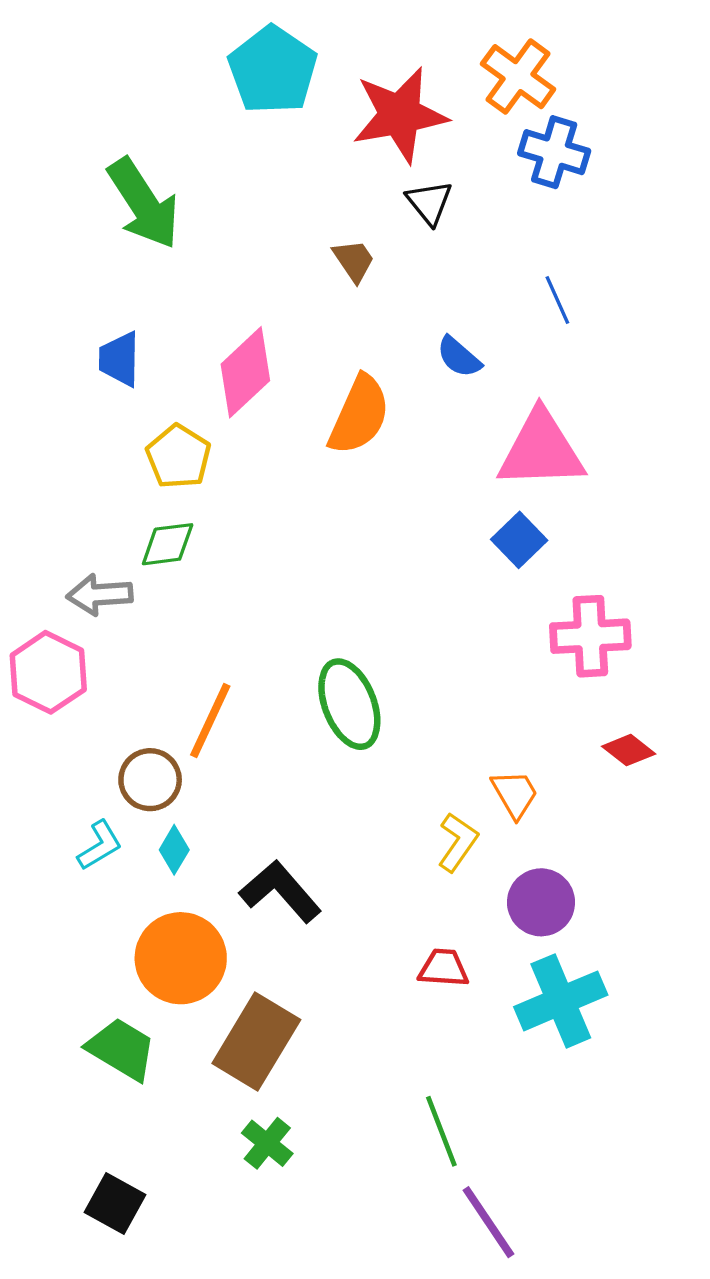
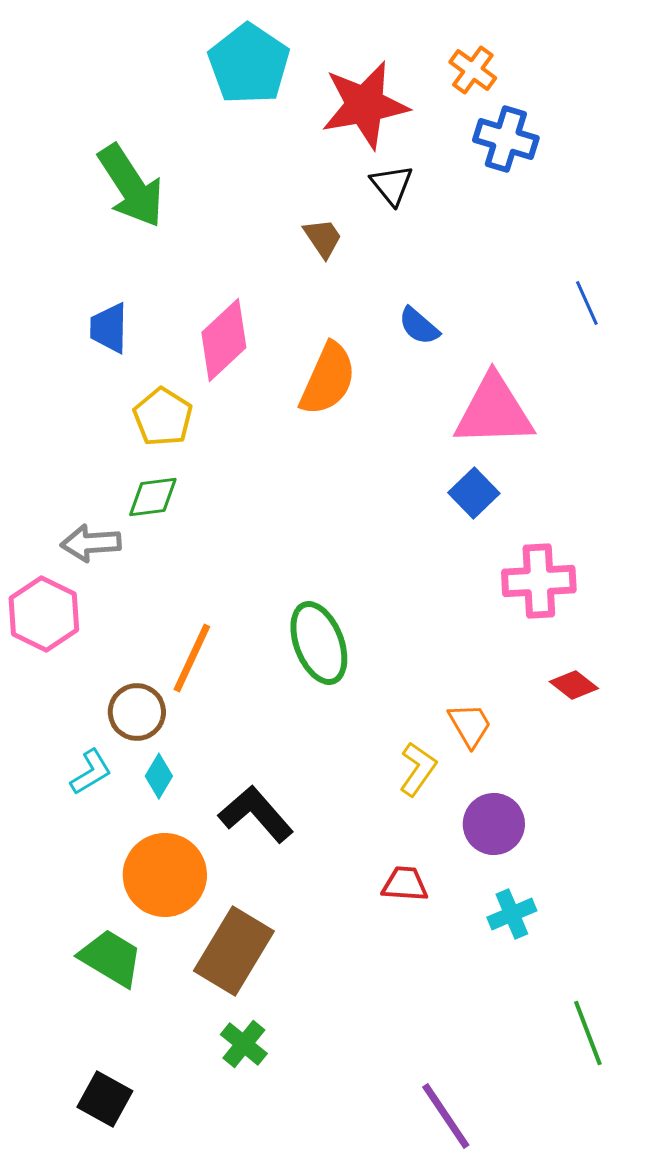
orange cross: (518, 77) -> (473, 70), size x0.7
blue line: (557, 300) -> (587, 303), moved
cyan cross: (561, 1001) -> (512, 914), size x0.6
green line: (441, 1131) -> (588, 1033), moved

